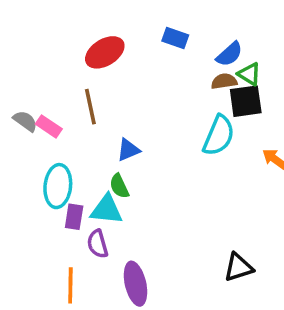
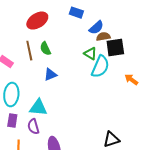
blue semicircle: (229, 54) -> (96, 28), moved
green triangle: (249, 74) -> (90, 54), moved
green semicircle: (119, 186) -> (45, 49), moved
purple rectangle: (74, 217) -> (12, 121), moved

